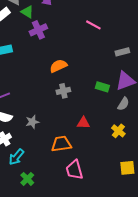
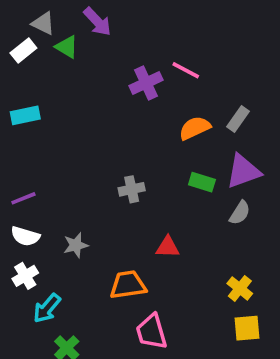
purple cross: (38, 30) -> (146, 83), moved
gray rectangle: (122, 52) -> (238, 119), turned -40
orange semicircle: (58, 66) -> (195, 128), moved
yellow cross: (118, 131) -> (240, 288), moved

